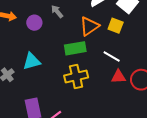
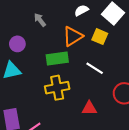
purple circle: (34, 23) -> (17, 44), moved
red triangle: (118, 77) -> (89, 108), moved

